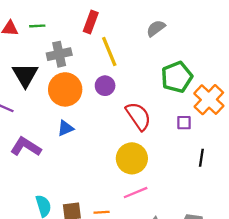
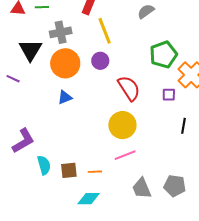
purple L-shape: (26, 147) -> (23, 141), moved, turned 116

